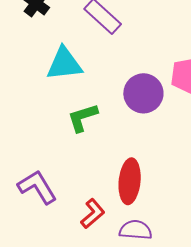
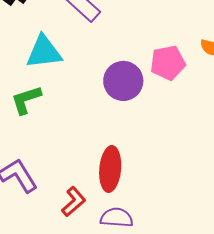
green L-shape: (83, 118) -> (26, 100), moved

